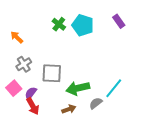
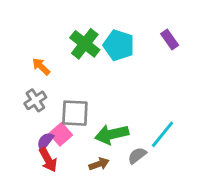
green cross: (59, 24) -> (85, 44), size x1.5
orange arrow: (17, 37) -> (41, 66), moved
pink square: (14, 88) -> (61, 134), moved

